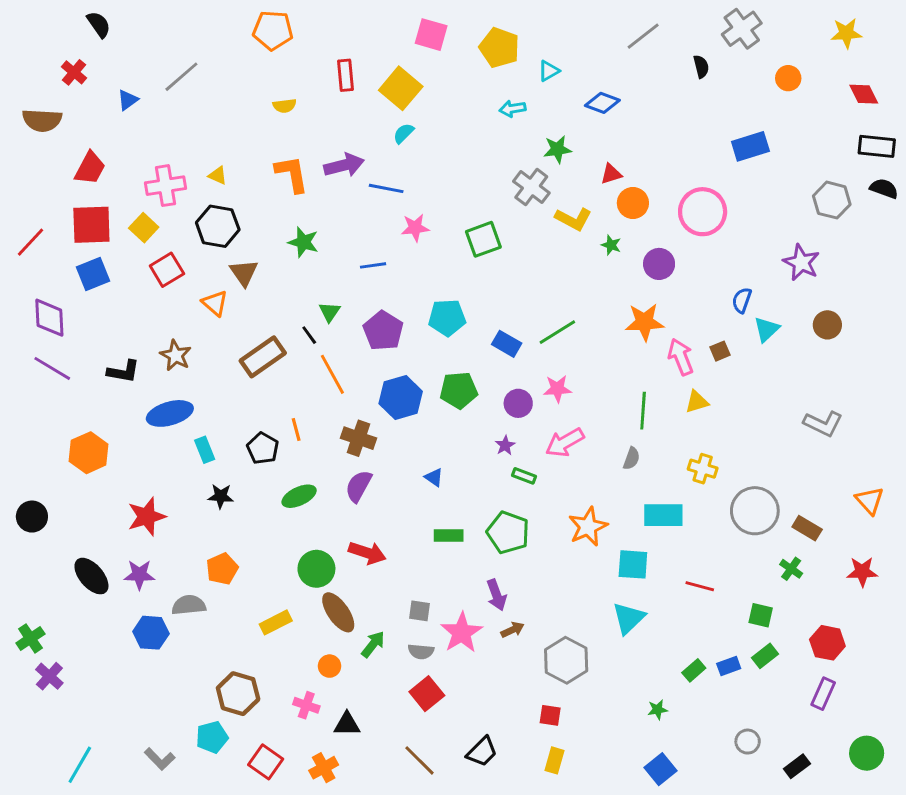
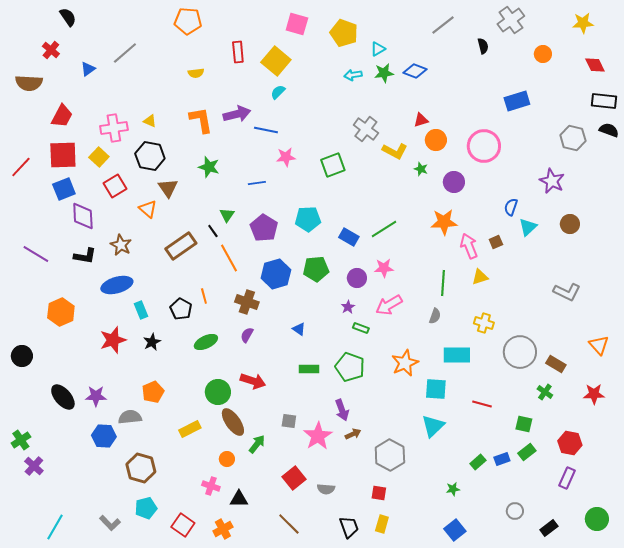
green star: (557, 149) -> (384, 73), moved
purple diamond: (49, 318) -> (83, 216), moved
purple semicircle: (359, 486) -> (247, 335), size x0.7
black star: (221, 496) -> (152, 342), turned -30
red star: (147, 517) -> (113, 340), moved
gray semicircle: (421, 652) -> (326, 489), moved
brown hexagon: (238, 694) -> (141, 468), moved
black trapezoid: (482, 752) -> (349, 527), moved, turned -65

